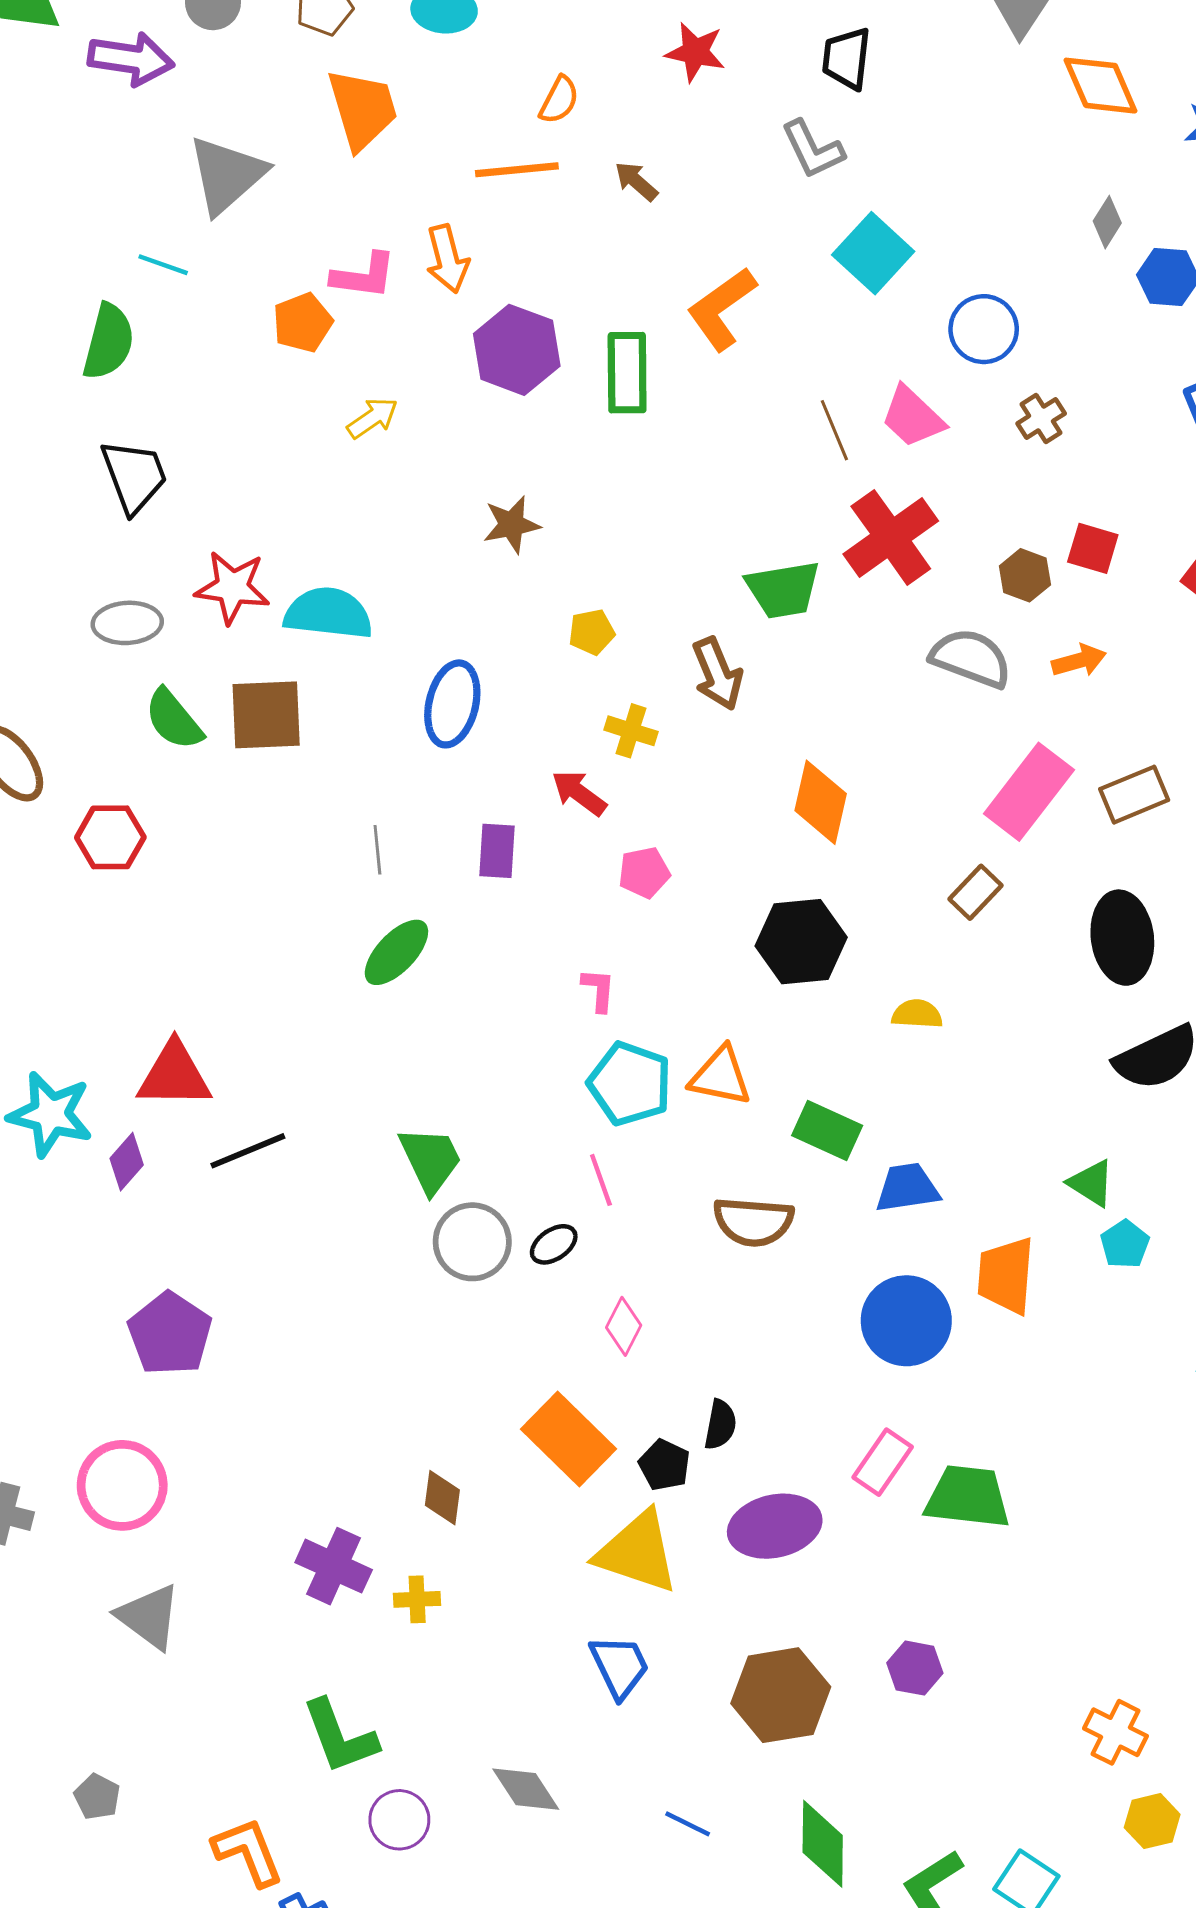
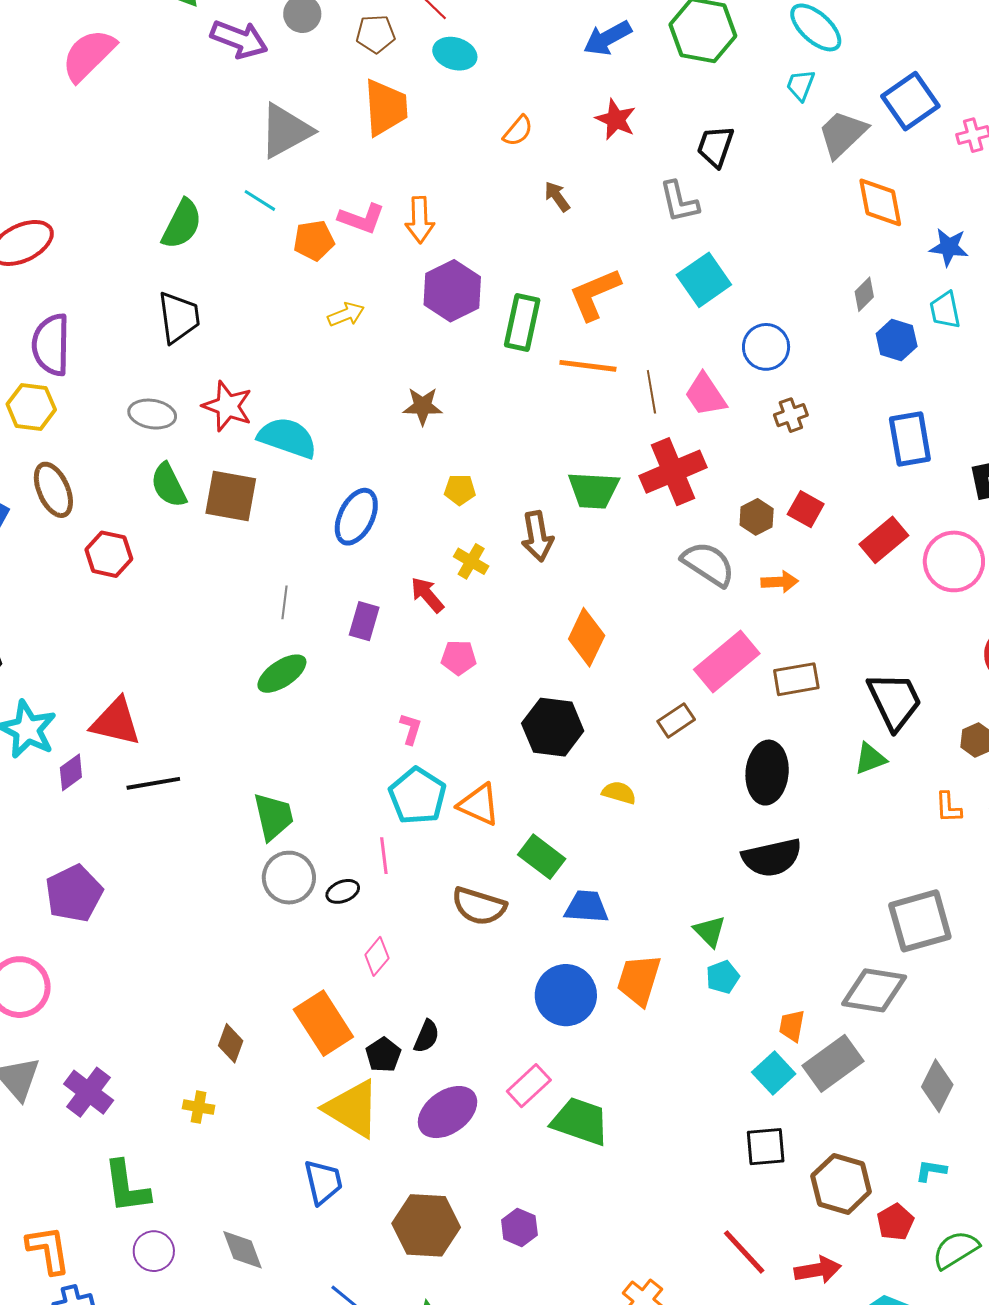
orange line: (517, 170) -> (588, 366), moved
cyan line: (163, 265) -> (260, 200), moved
purple ellipse: (775, 1526) -> (448, 1112), turned -36
purple cross: (334, 1566) -> (89, 1092), moved

